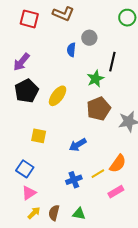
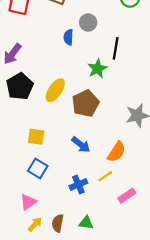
brown pentagon: (99, 109) -> (86, 103), moved
blue arrow: (78, 145) -> (81, 145), turned -108
orange semicircle: (118, 164) -> (116, 152), moved
blue square: (25, 169) -> (38, 168), moved

